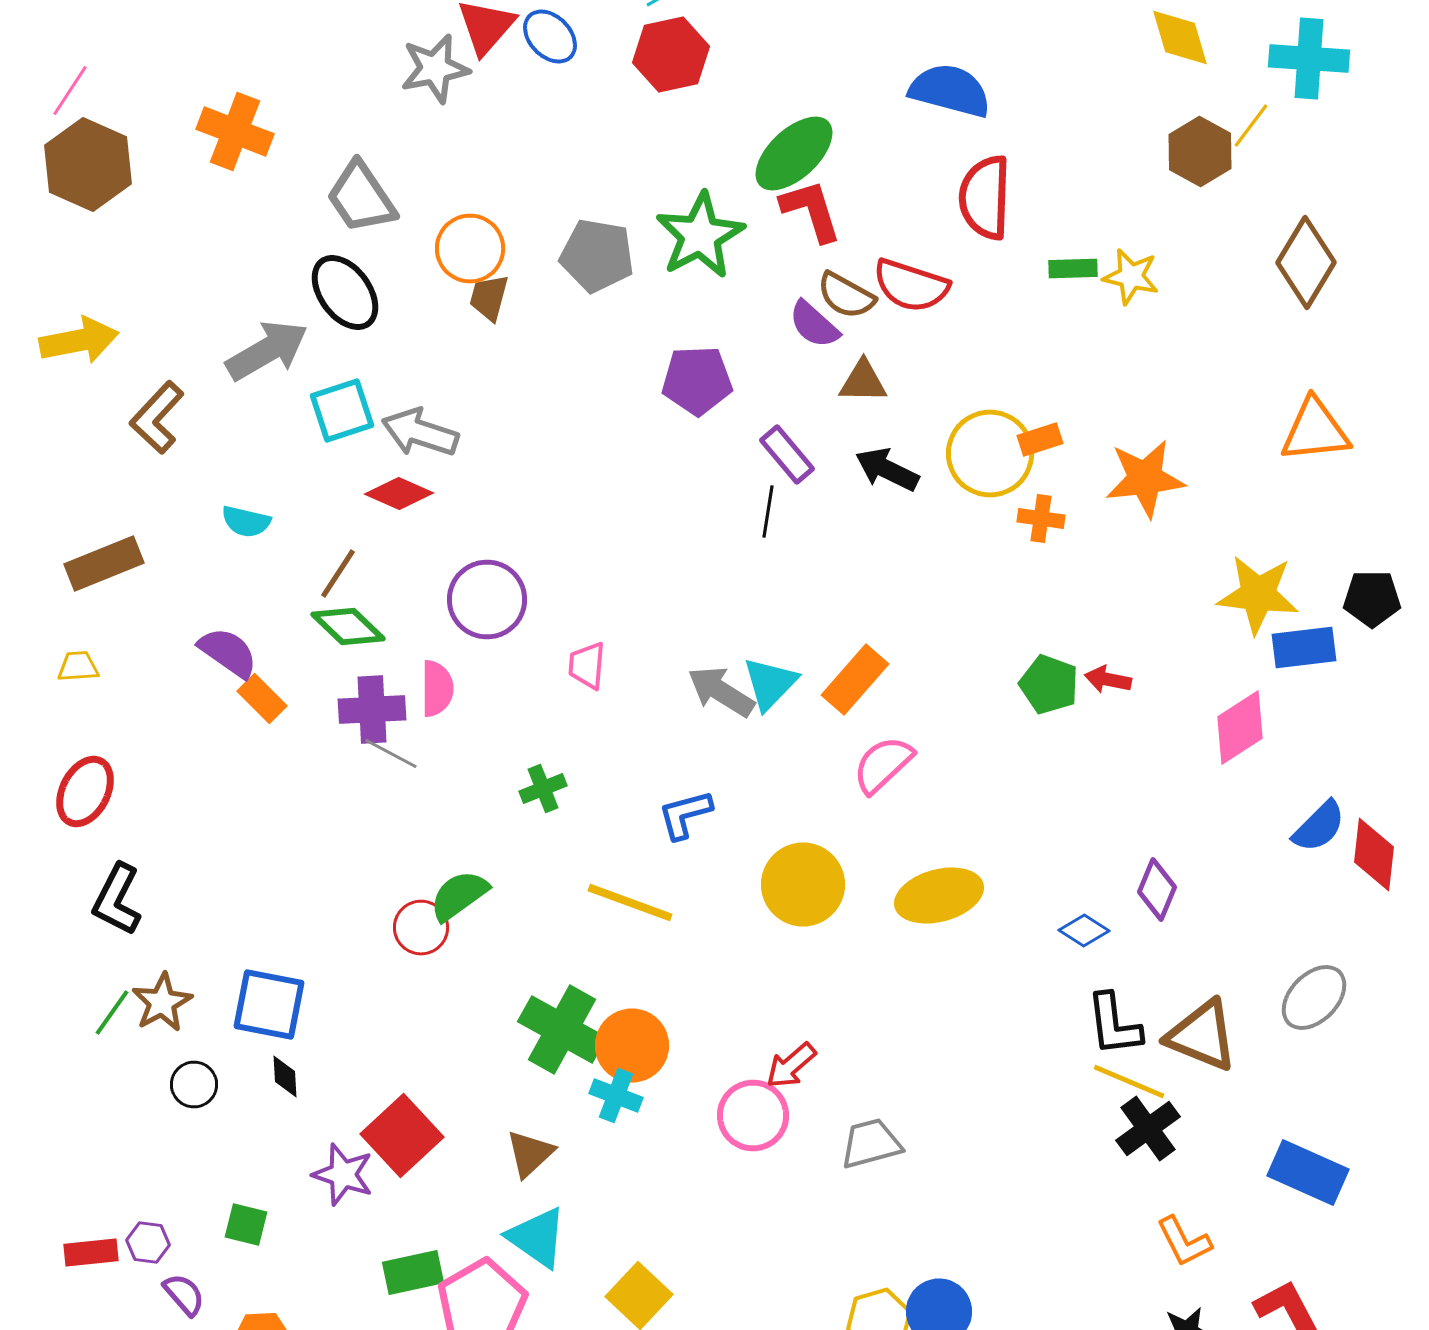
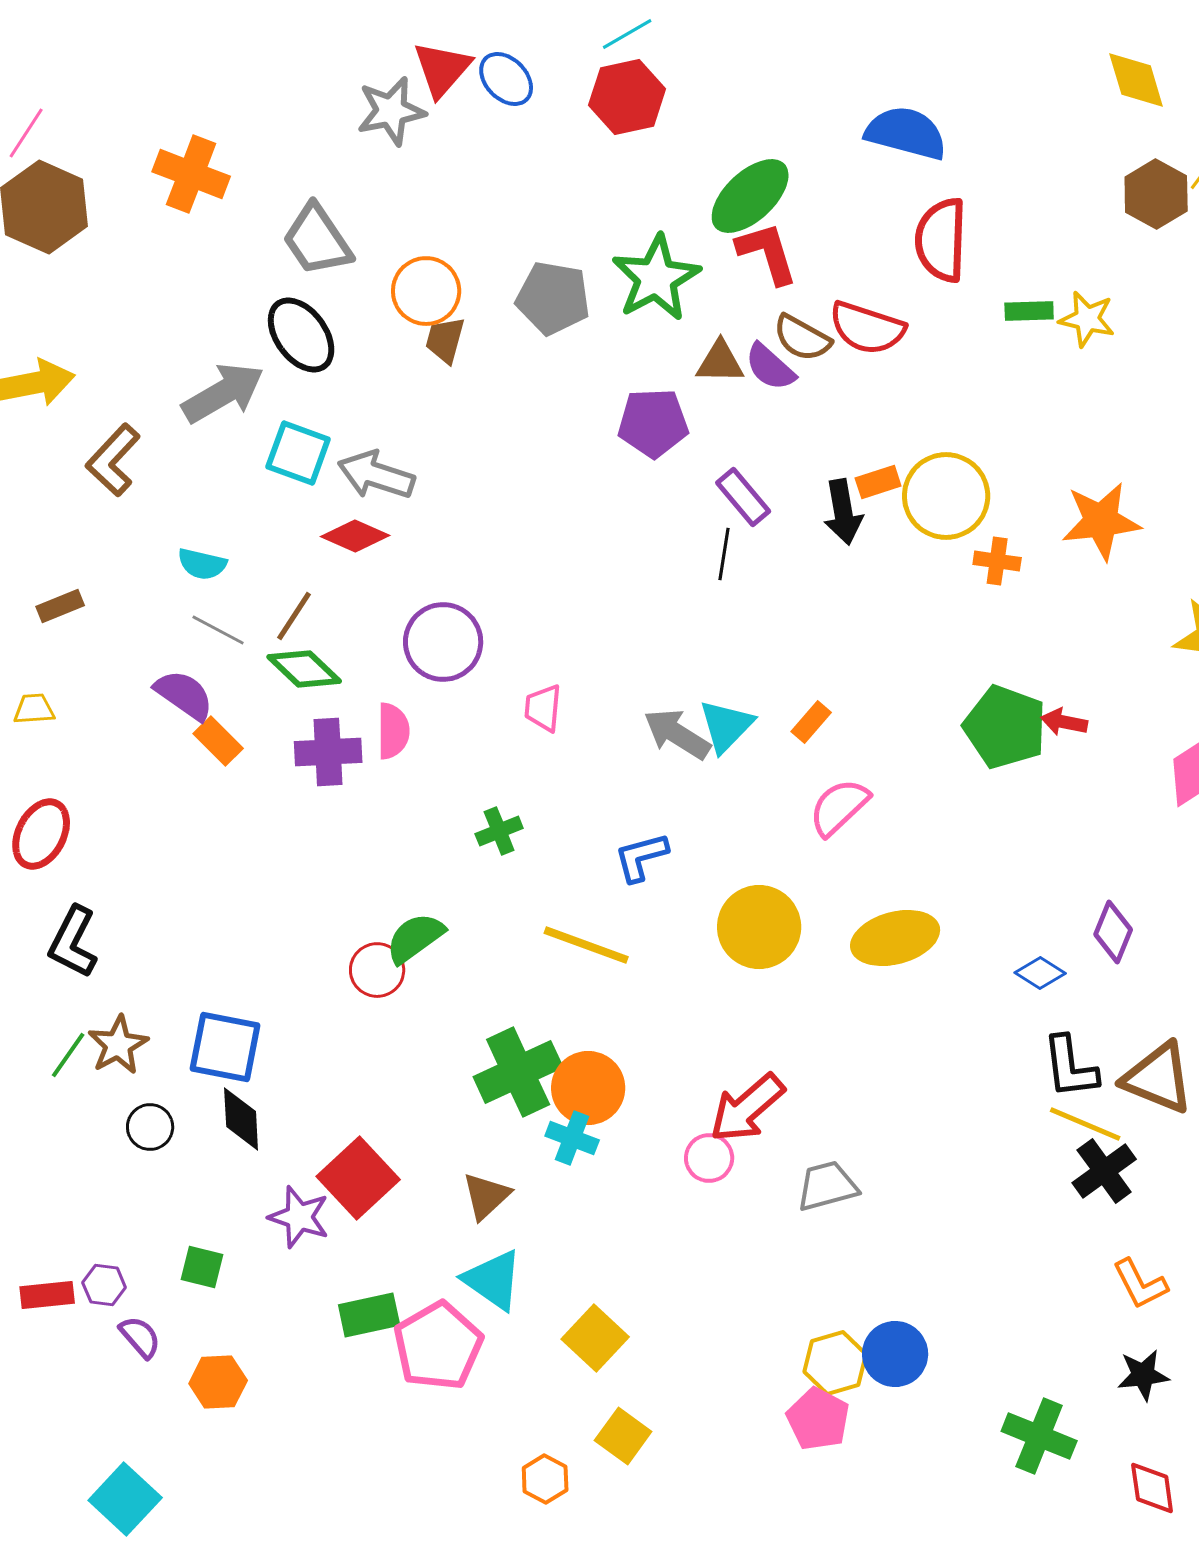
brown triangle: (863, 382) -> (720, 362), moved
cyan square: (342, 410) -> (298, 453), turned 38
orange rectangle: (1040, 440) -> (878, 482), moved
black arrow: (887, 470) -> (843, 512), turned -126
brown rectangle: (104, 564) -> (60, 606), size x0.6
orange rectangle: (855, 680) -> (811, 722), size x0.6
green pentagon: (1049, 684) -> (1005, 727), size x1.4
gray line: (391, 754) -> (218, 630), moved
green cross: (562, 1030) -> (518, 1072), turned 36
red arrow: (791, 1066) -> (747, 1108), size x1.5
black diamond: (285, 1076) -> (241, 1119), size x1.5
pink circle: (753, 1116) -> (709, 1158), size x0.7

